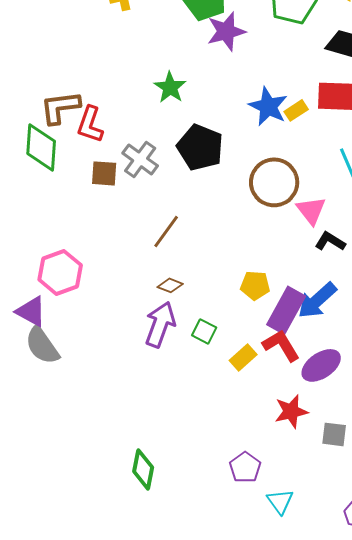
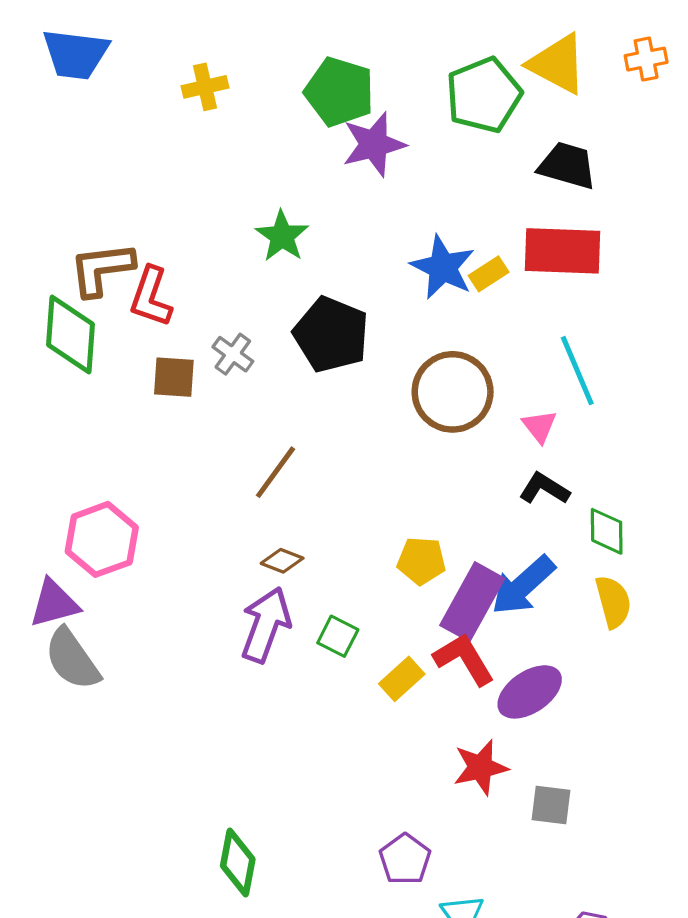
gray cross: (140, 159) -> (233, 354), size x0.7
pink triangle: (311, 210) -> (539, 426), moved, size x0.7
purple triangle: (31, 311) -> (54, 603), turned -44

